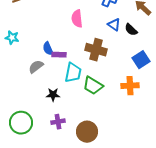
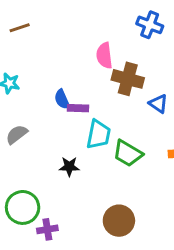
blue triangle: (114, 25) -> (158, 104), moved
brown cross: (96, 50) -> (128, 79), moved
gray semicircle: (36, 67) -> (17, 134), moved
purple cross: (58, 122) -> (47, 229), moved

